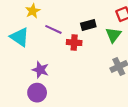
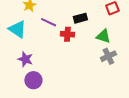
green triangle: (113, 35) -> (103, 36), moved, turned -49
purple star: (40, 70) -> (25, 59), moved

